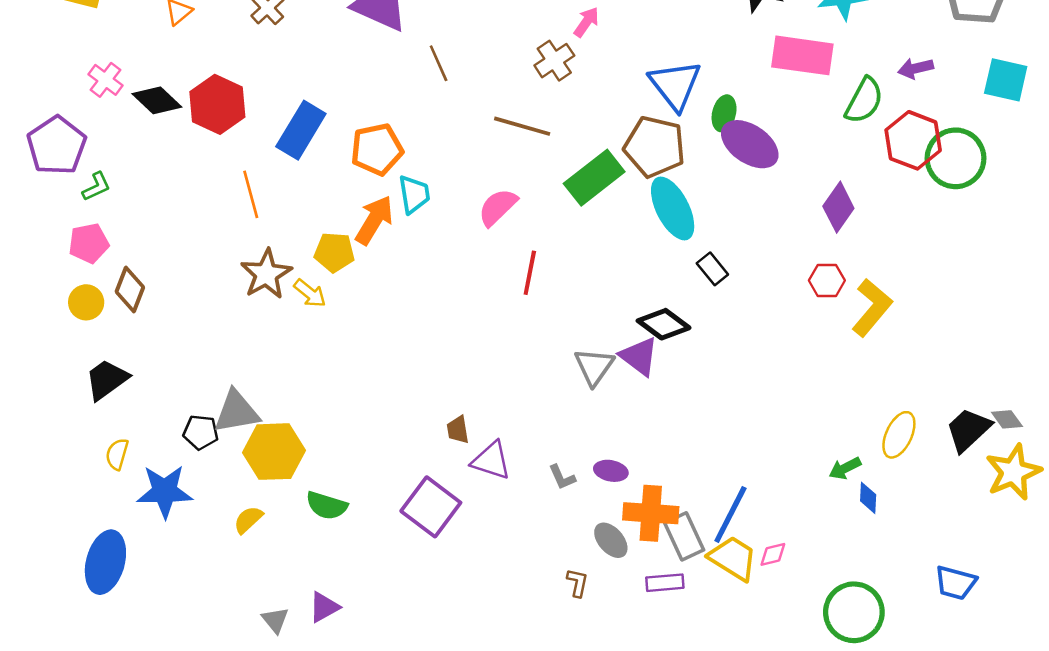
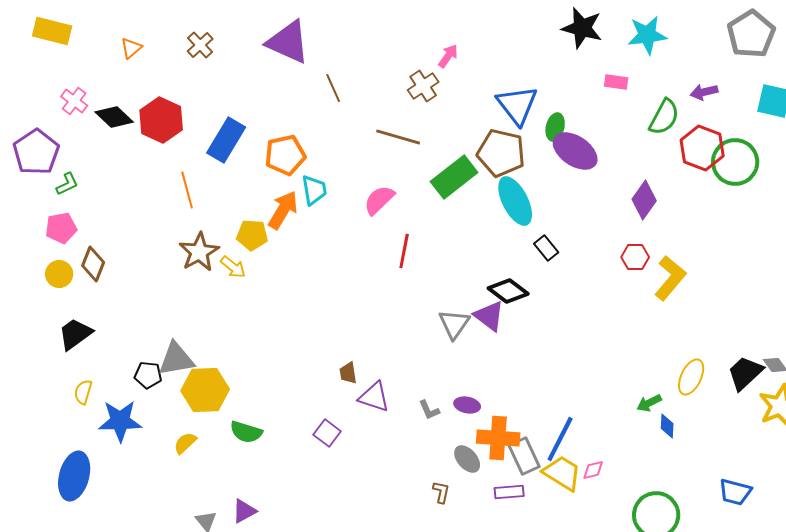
pink rectangle: (802, 55) -> (616, 82), size x0.5
purple square: (431, 507) -> (327, 433), size x0.6

